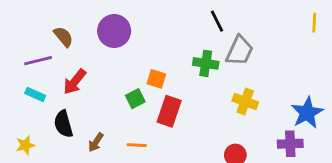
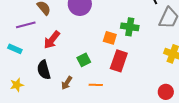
green cross: (206, 63) -> (130, 27), moved
cyan rectangle: (35, 94) -> (15, 49), moved
green square: (135, 99) -> (84, 60), moved

